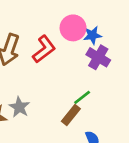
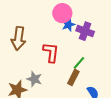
blue star: (92, 35) -> (68, 25), moved
red L-shape: (44, 49) -> (51, 52), moved, turned -35

